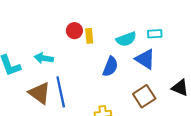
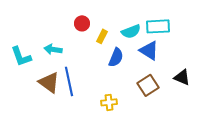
cyan rectangle: (155, 34) -> (158, 26), size x1.6
yellow rectangle: (89, 36) -> (102, 36), moved, turned 32

